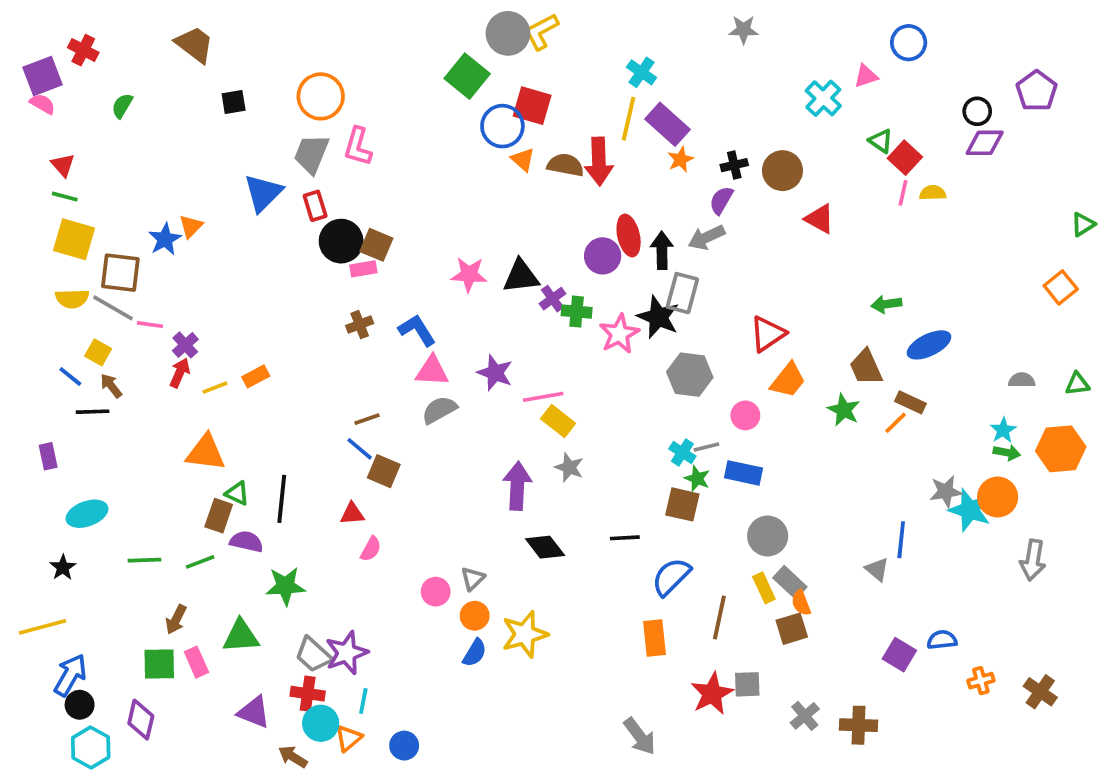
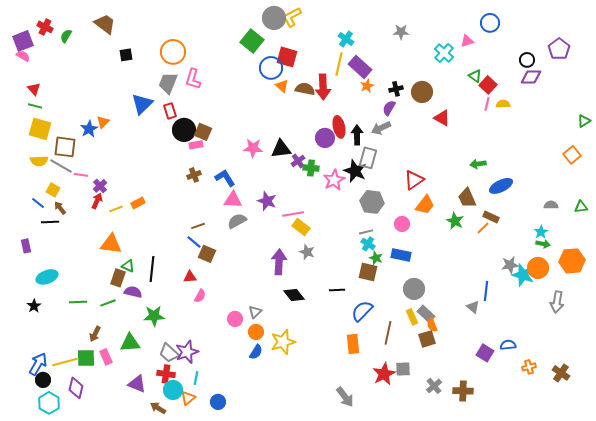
gray star: (744, 30) -> (401, 32), moved
green semicircle: (122, 106) -> (66, 36), moved
gray line: (706, 447) -> (366, 232), moved
orange hexagon: (1061, 449) -> (572, 261), moved
yellow line: (42, 627) -> (65, 362), moved

